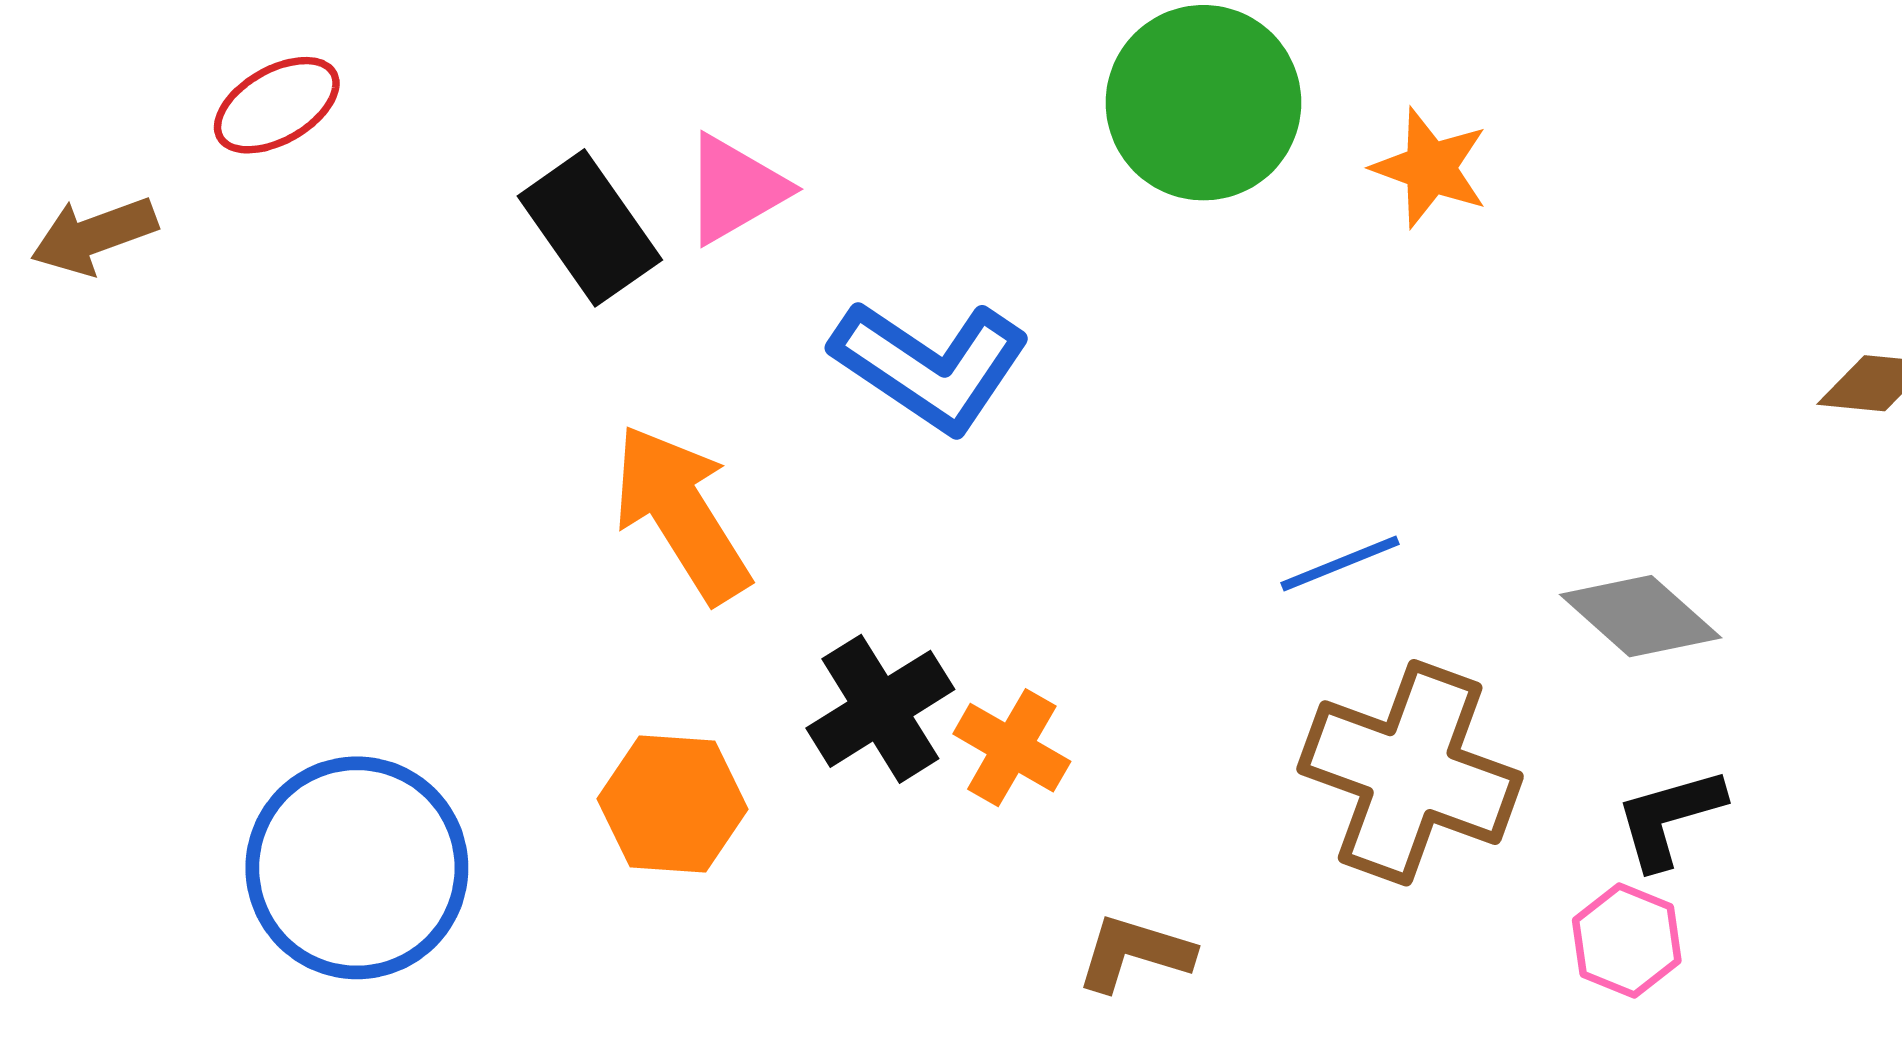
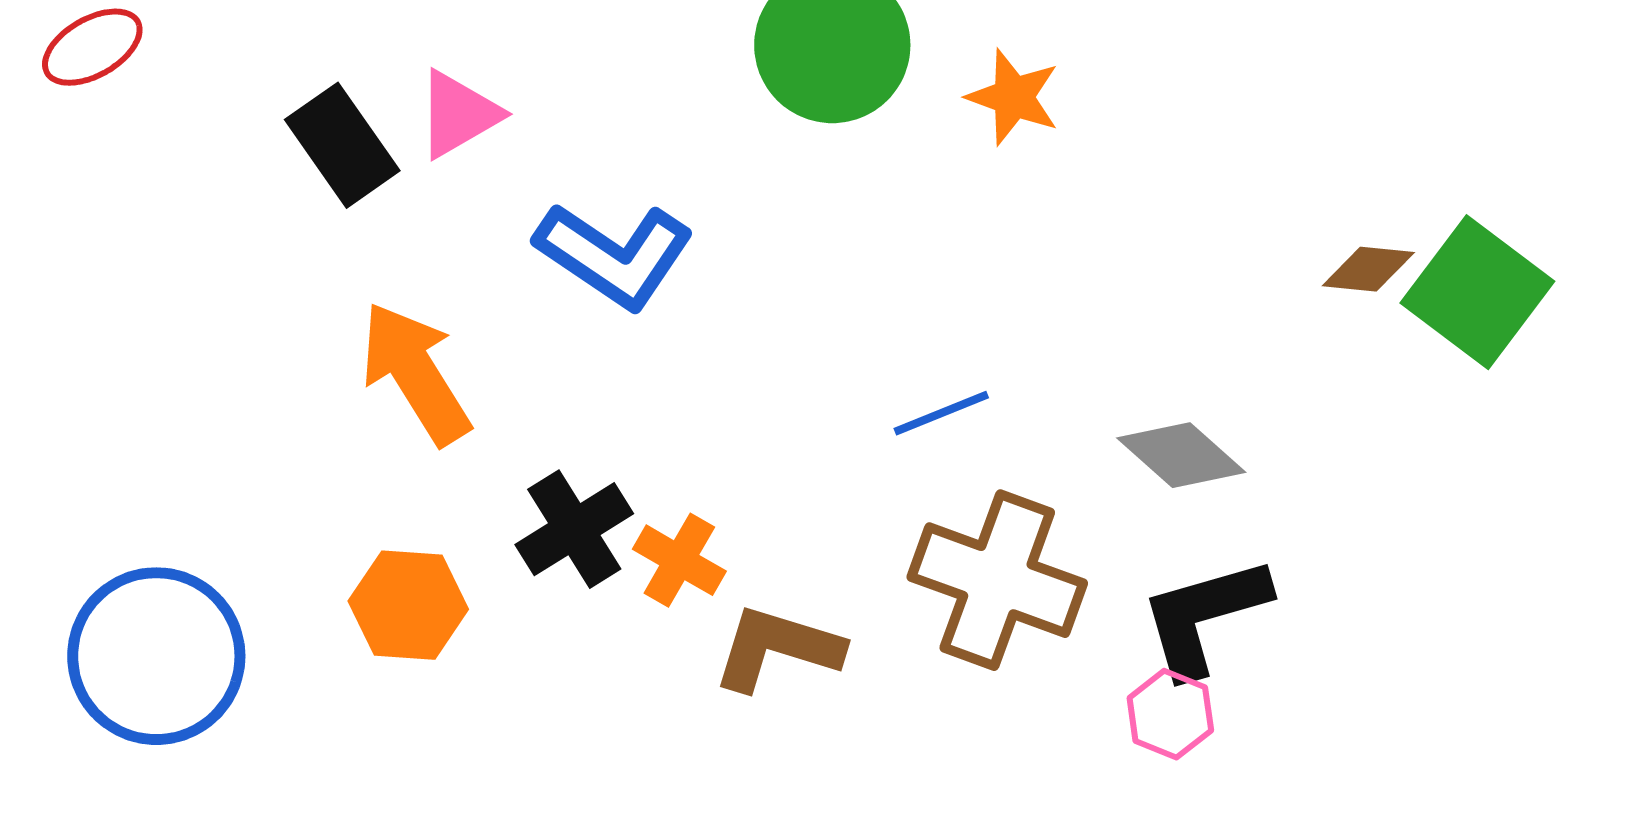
black L-shape: (1669, 818) -> (1204, 616), size x1.5
brown L-shape: (1135, 953) -> (777, 648), moved, size x1.4

